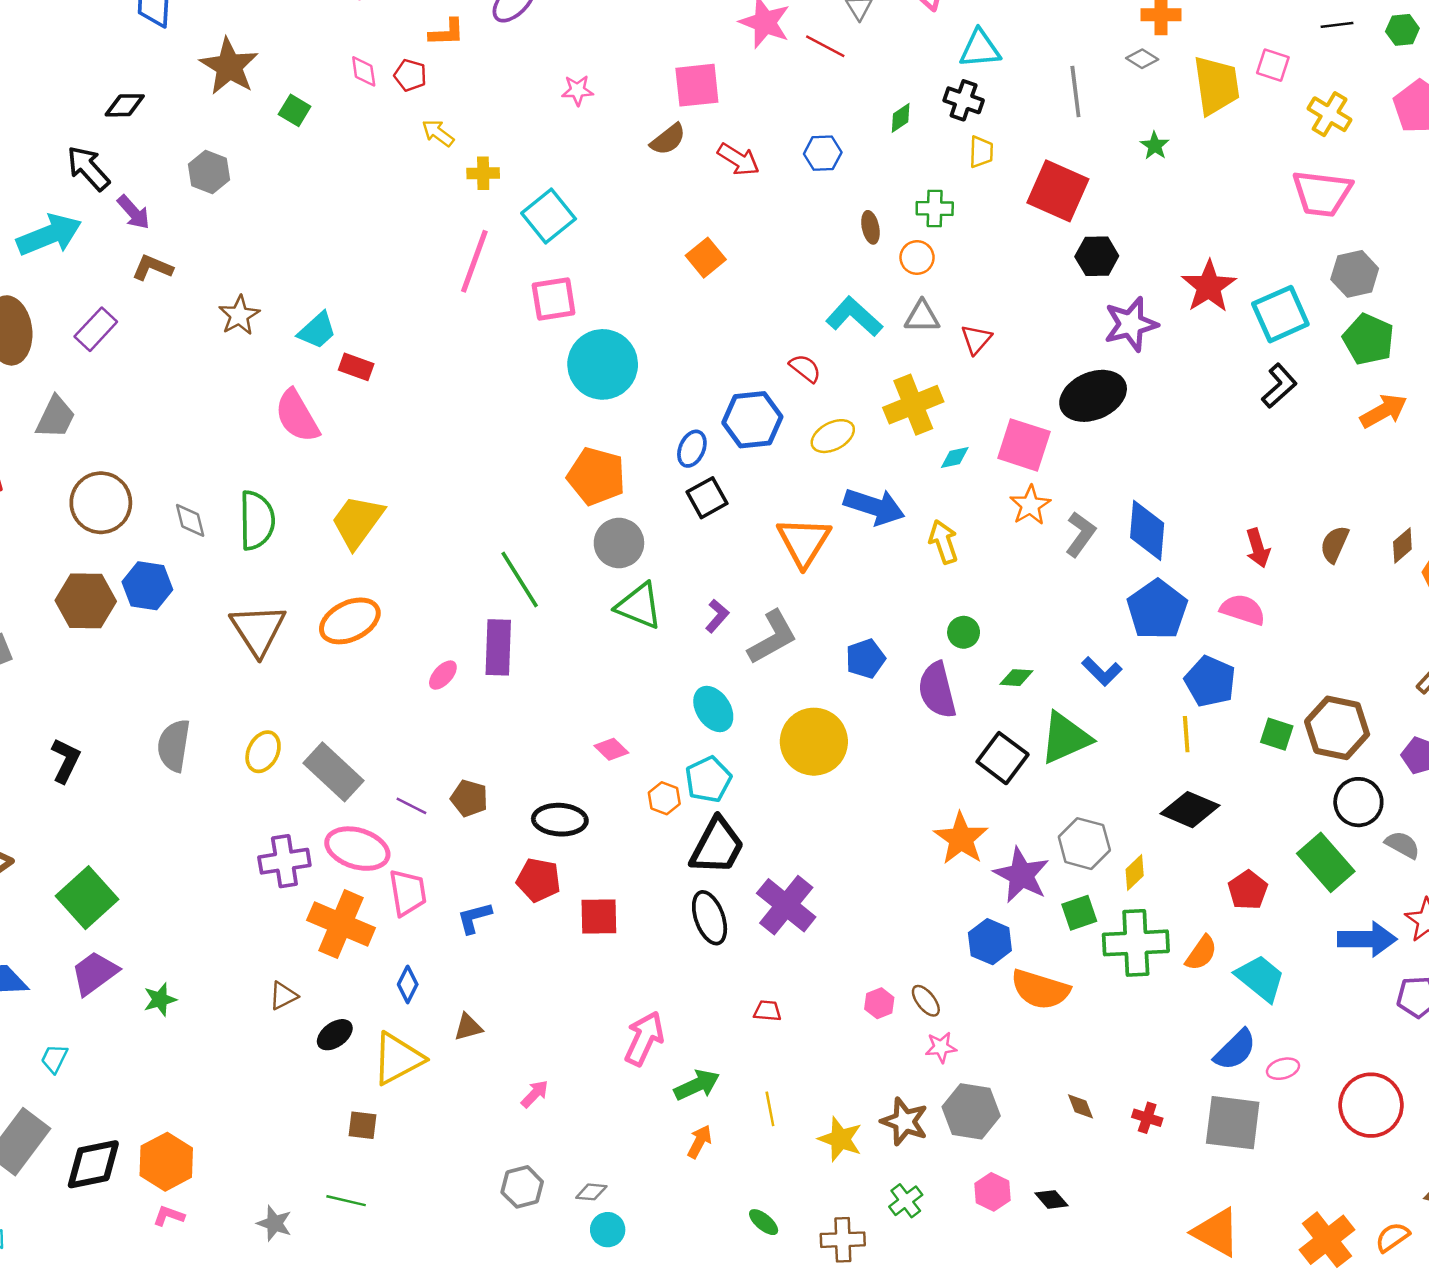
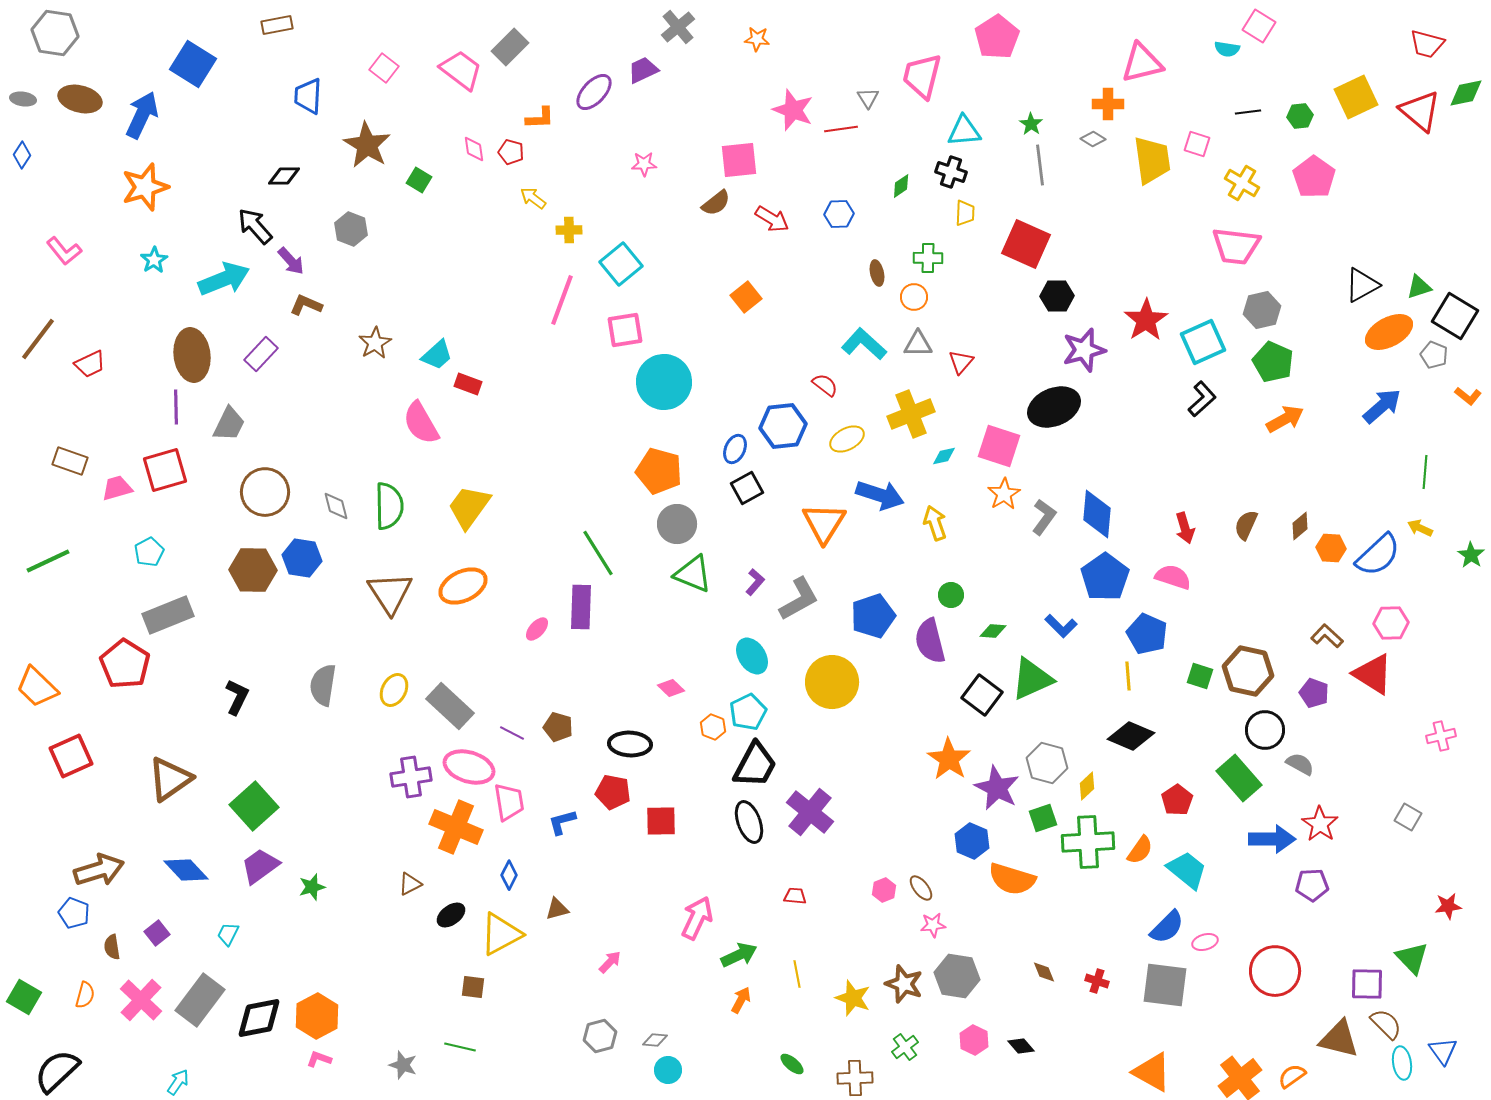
red line: (825, 46) -> (841, 129), turned -36
green star: (1155, 146) -> (1031, 124), moved
blue pentagon: (865, 659) -> (873, 616), size x1.4

